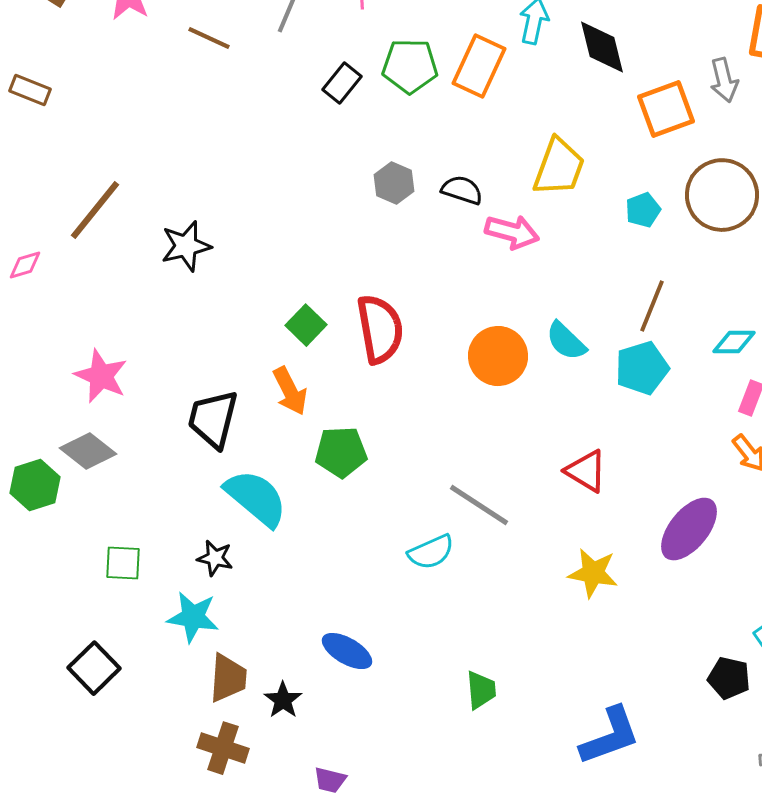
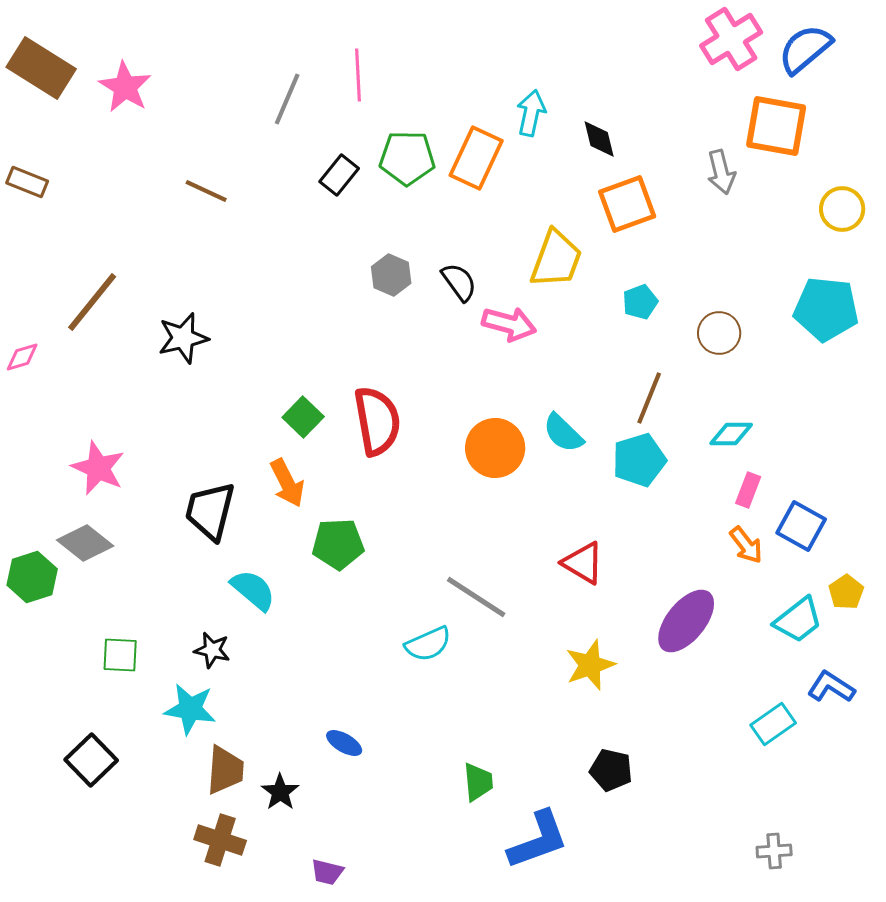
brown line: (209, 38) -> (206, 191), moved
black diamond: (602, 47) -> (599, 139), size x0.7
orange square: (666, 109) -> (627, 204), moved
black semicircle: (462, 190) -> (459, 282), turned 36
brown circle: (722, 195) -> (719, 333), moved, size x0.6
cyan semicircle: (256, 498) -> (253, 590), size x0.7
yellow star: (593, 573) -> (590, 665), turned -30
blue ellipse: (347, 651) -> (344, 743), size x0.7
black pentagon: (729, 678) -> (611, 770), moved
blue L-shape: (610, 736) -> (538, 840), moved

